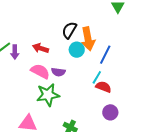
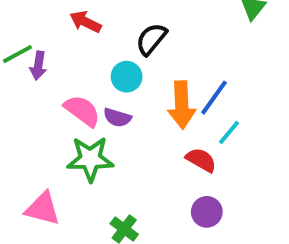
orange arrow: (88, 39) -> (182, 105), moved
red arrow: (41, 48) -> (85, 22), moved
cyan circle: (77, 50) -> (127, 77), moved
cyan line: (97, 77) -> (229, 132), moved

